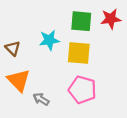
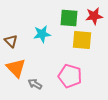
yellow square: (79, 53) -> (82, 40), moved

